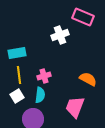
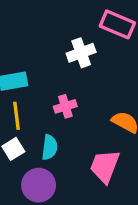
pink cross: (44, 76) -> (65, 106), moved

